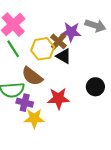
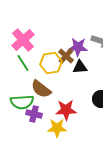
black triangle: (64, 56) -> (80, 67), moved, turned -35
yellow star: (34, 118) -> (57, 128), moved

